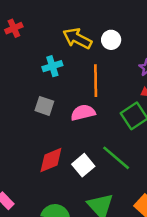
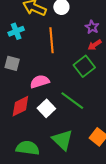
pink semicircle: (83, 113) -> (40, 82), moved

